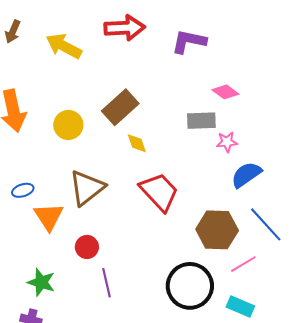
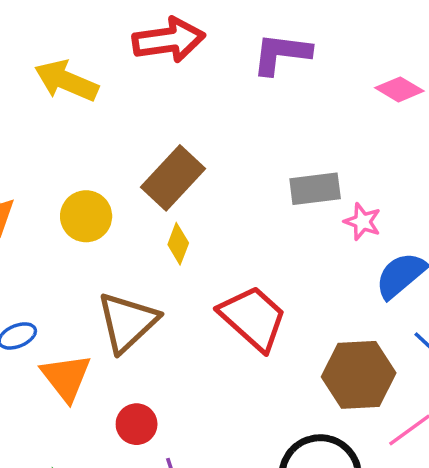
pink diamond: (225, 92) -> (399, 89), moved
pink star: (227, 142) -> (362, 222), turned 30
yellow diamond: (137, 143) -> (178, 244), moved, turned 45

